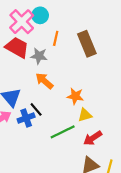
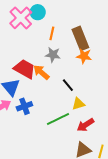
red trapezoid: (17, 47) -> (25, 69), moved
gray star: (39, 56) -> (53, 55), moved
orange star: (75, 96) -> (84, 56), moved
black line: (36, 109) -> (68, 85), moved

